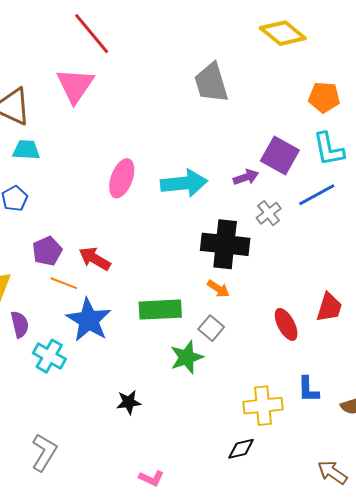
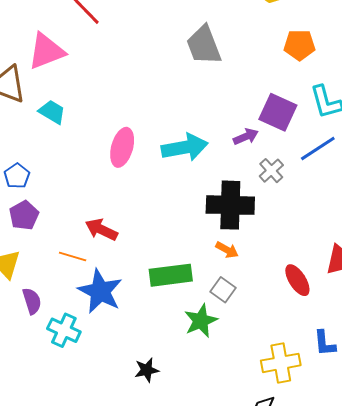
pink triangle: (75, 85) -> (46, 51), moved, turned 39
orange pentagon: (324, 97) -> (300, 45), moved
cyan trapezoid: (26, 150) -> (52, 112), moved, turned 32
purple pentagon: (47, 251) -> (24, 215), moved

